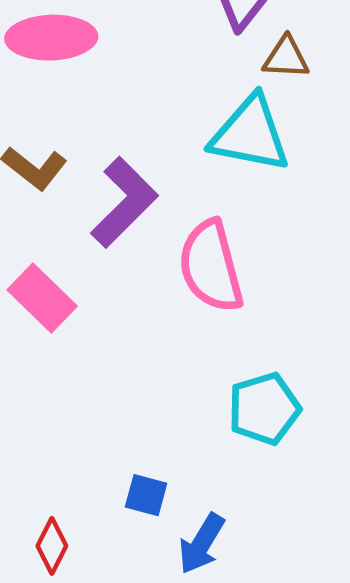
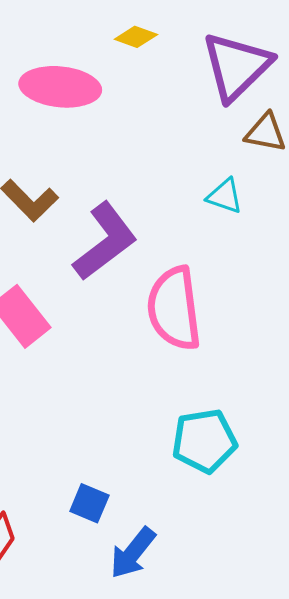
cyan triangle: (250, 134) -> (225, 196), size x0.5

